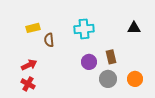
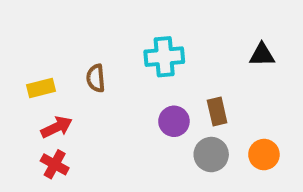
yellow rectangle: (33, 28) -> (41, 88), moved

